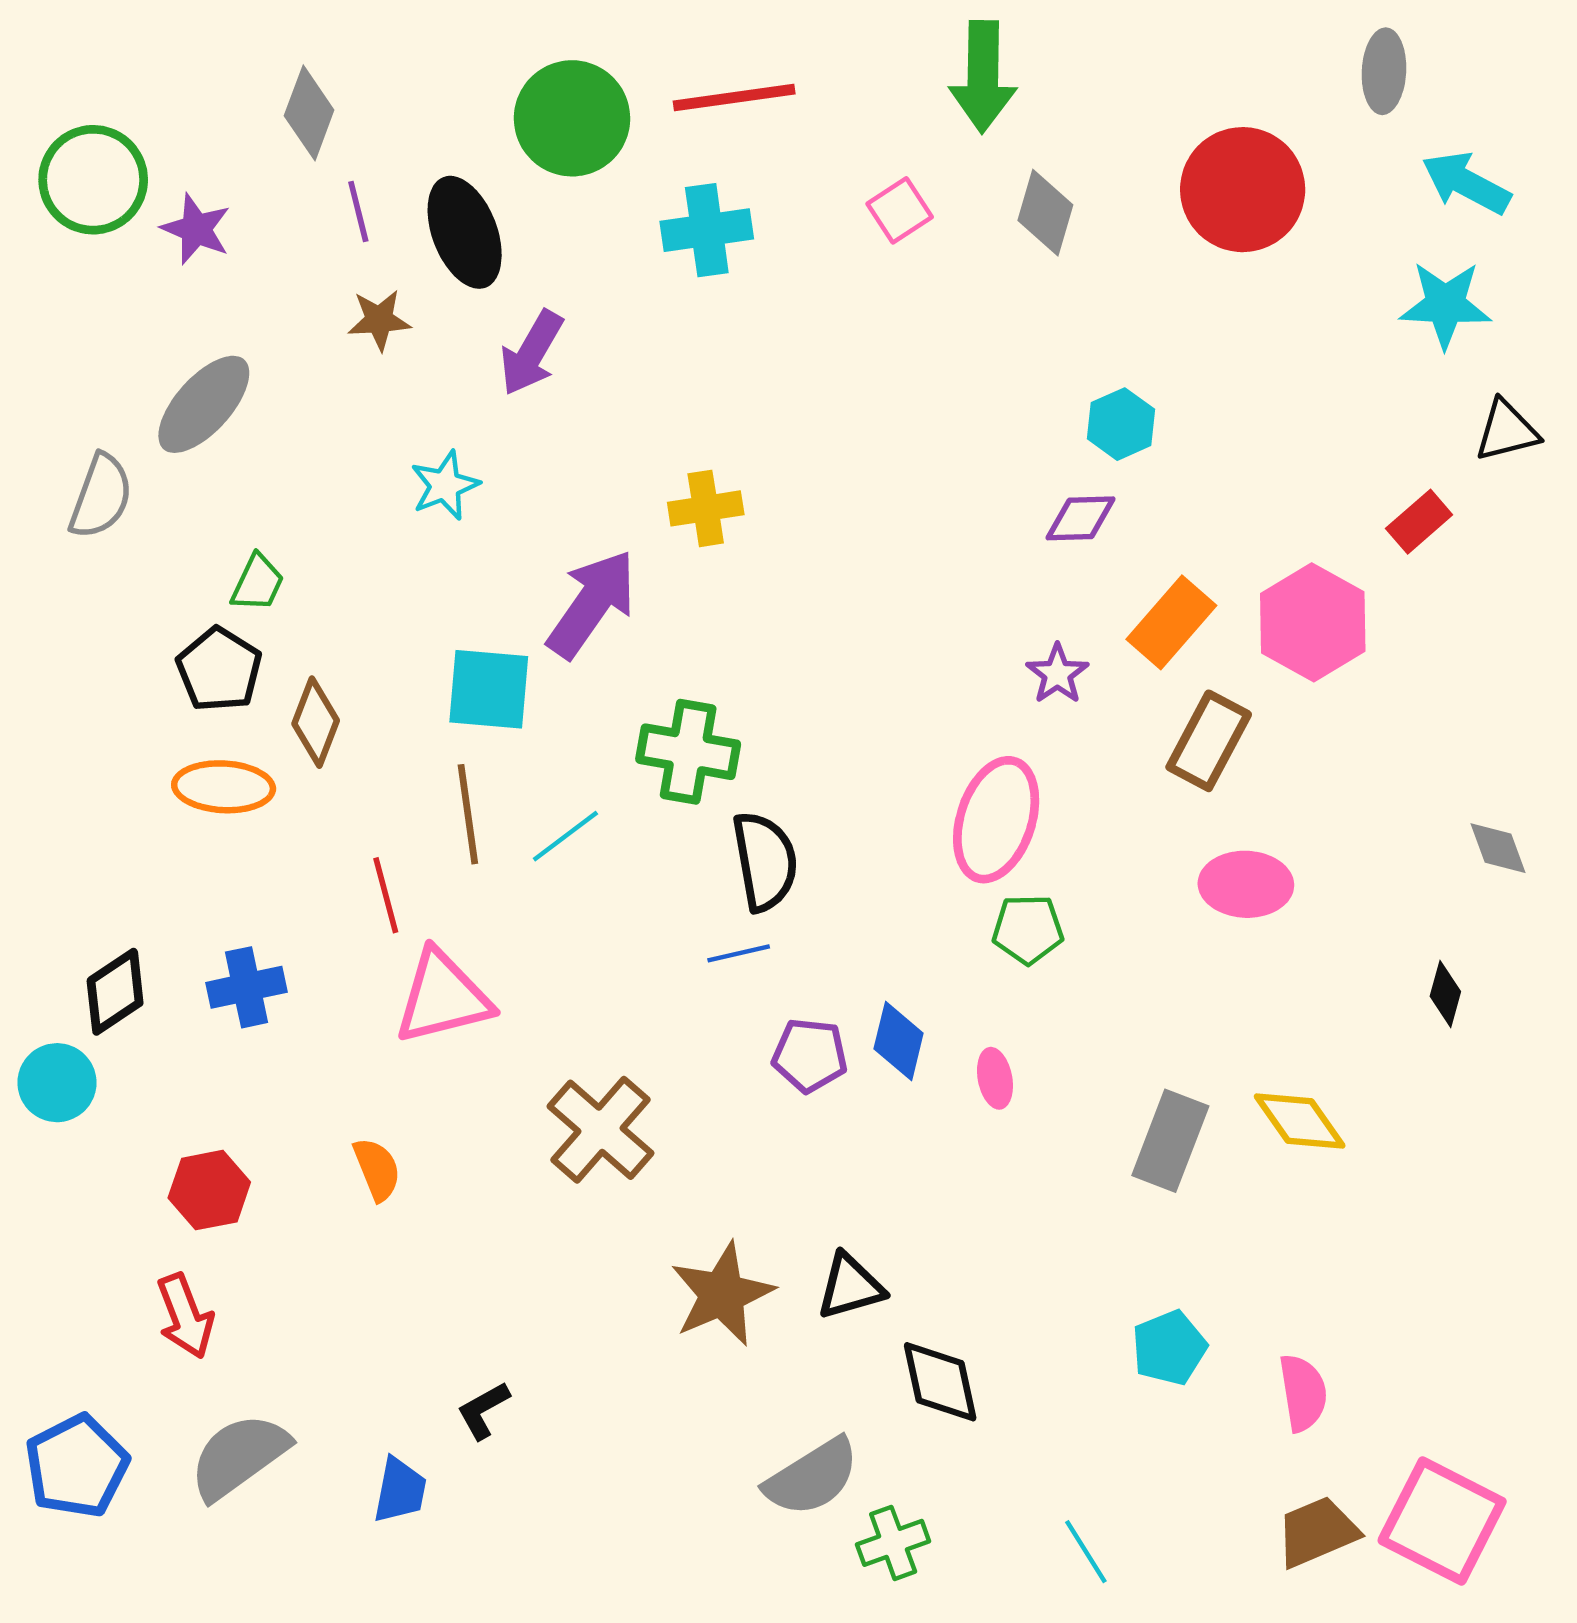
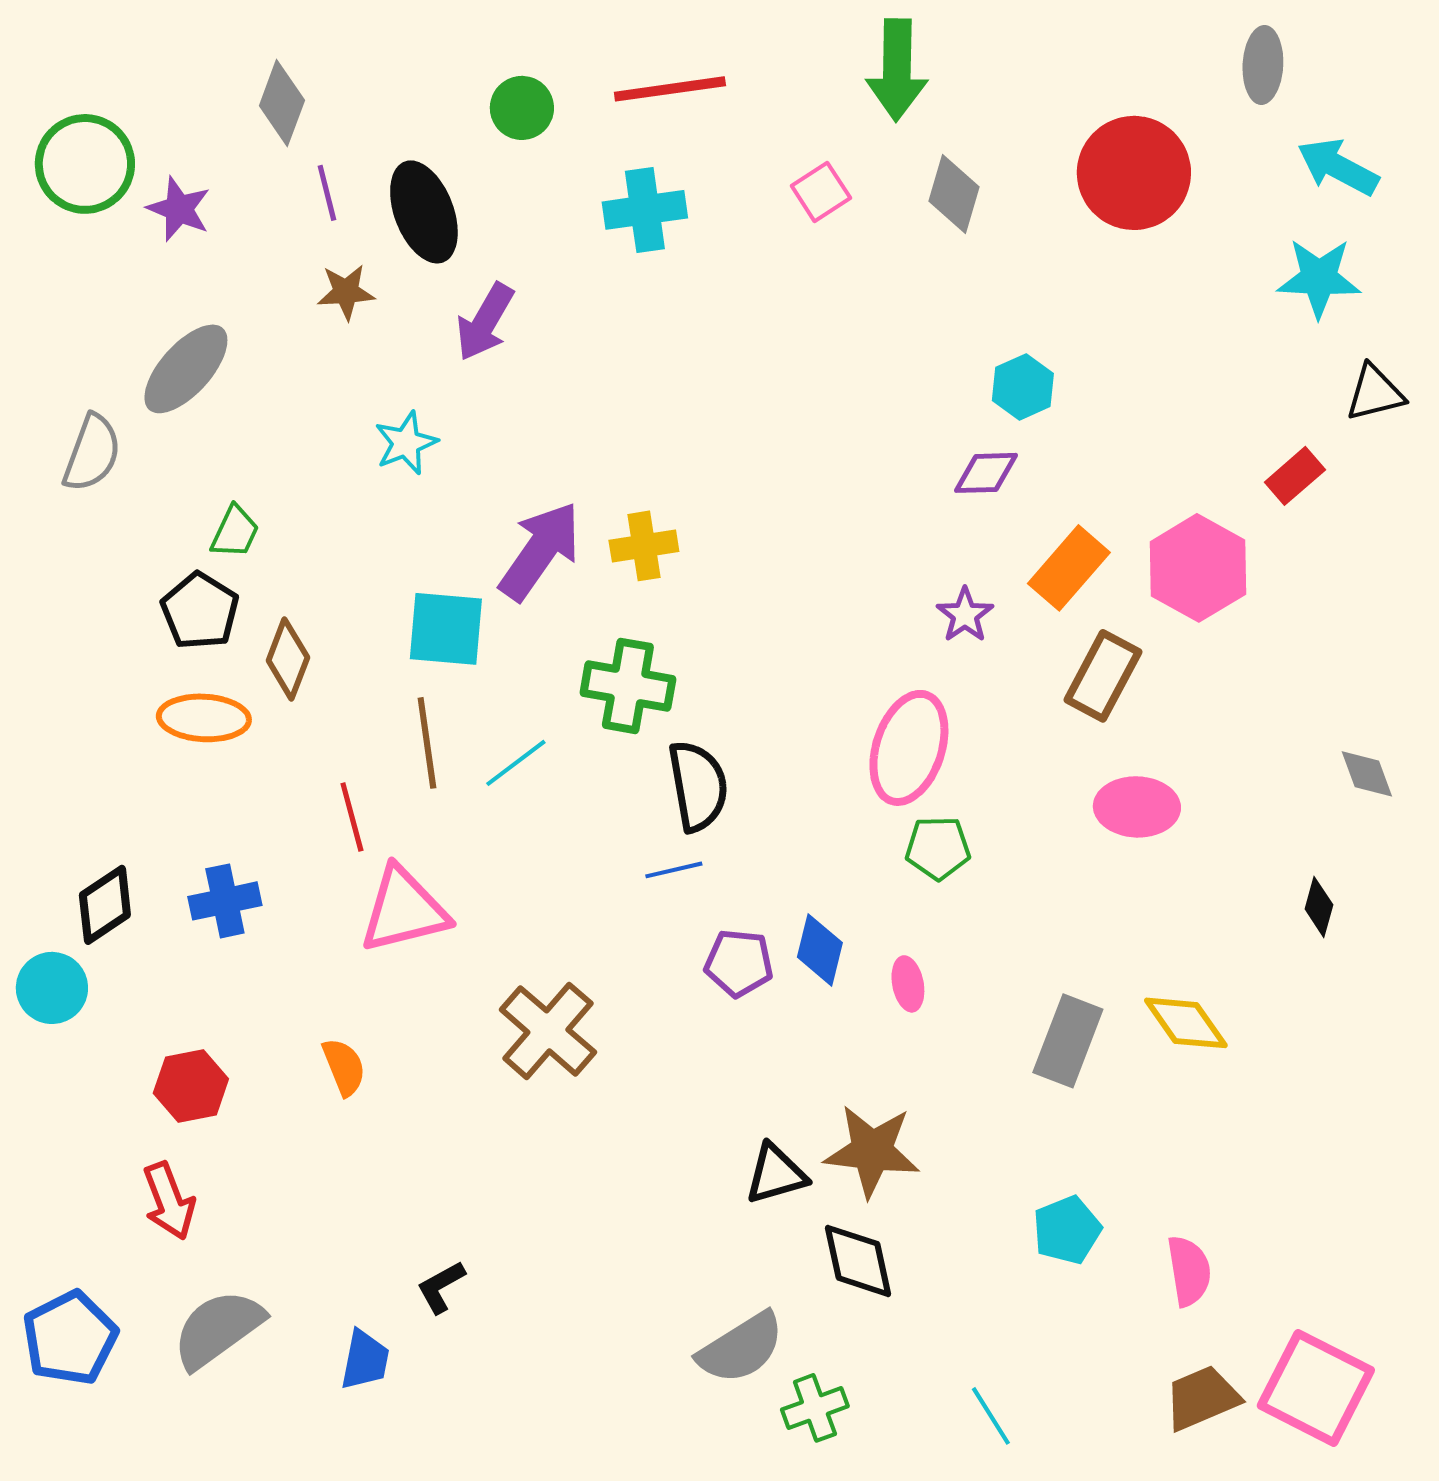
green circle: (572, 118) -> (522, 108), size x0.6
yellow cross: (706, 508) -> (644, 546), moved
brown star: (722, 1294) -> (872, 1151), moved, turned 30

